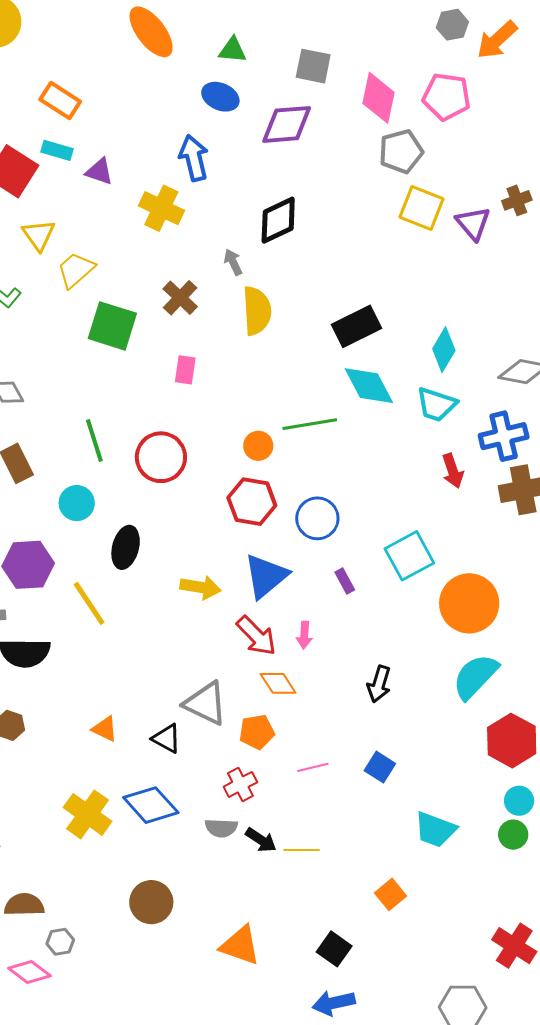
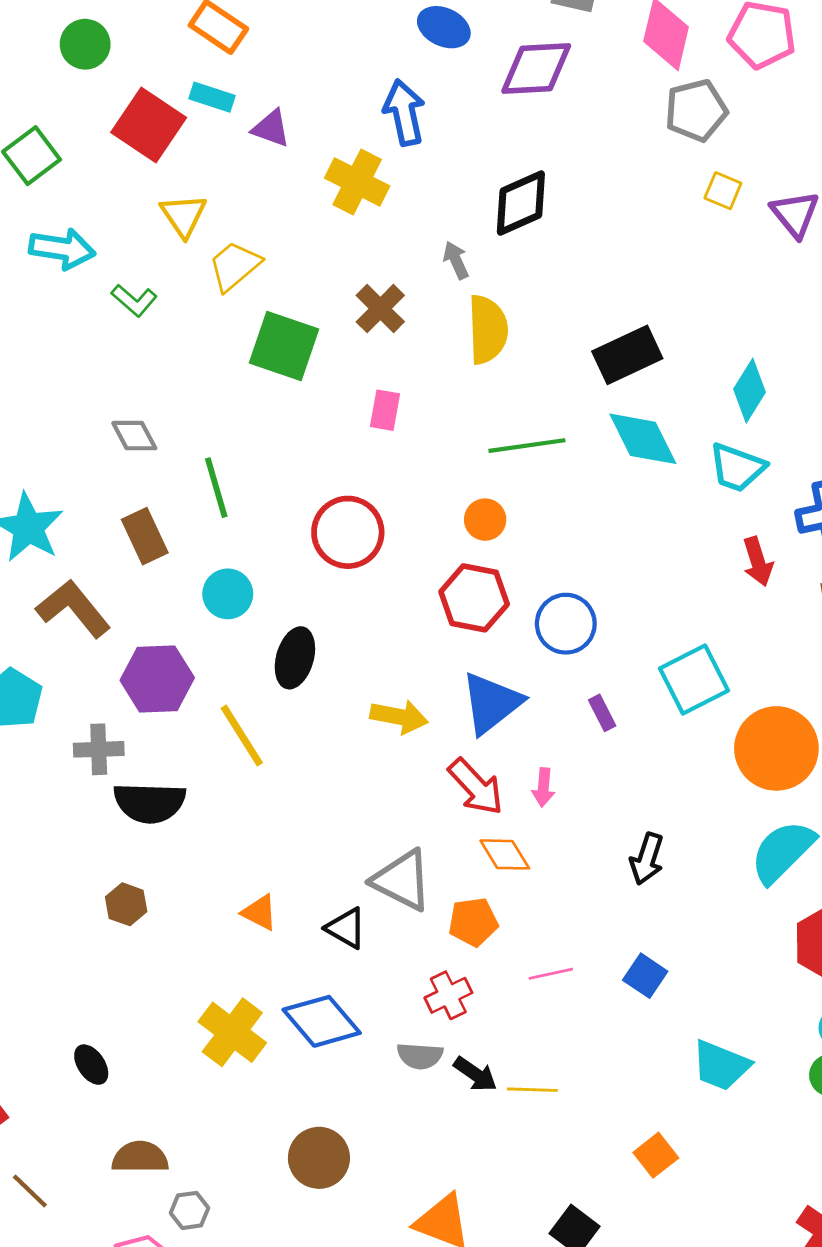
yellow square: (422, 208) -> (723, 191), size x0.6
green line: (310, 424) -> (527, 446), moved
green line: (94, 440) -> (216, 488), moved

